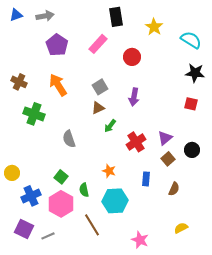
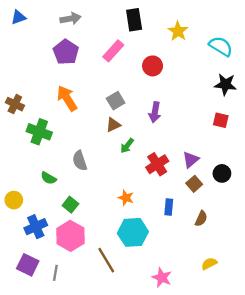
gray arrow: (45, 16) -> (70, 19), moved
brown cross: (19, 82) -> (15, 104), moved
green semicircle: (84, 190) -> (48, 178), moved, turned -48
gray line: (48, 236) -> (55, 273), turned -56

